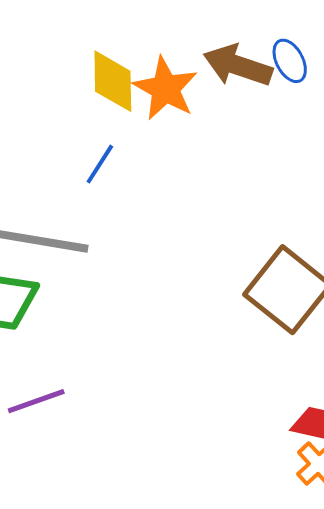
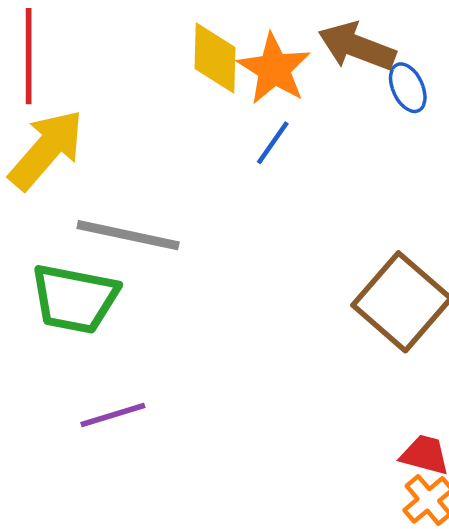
blue ellipse: (290, 61) -> (408, 88), moved
blue line: (100, 164) -> (273, 143), moved

